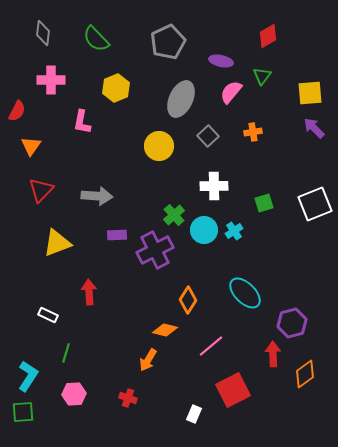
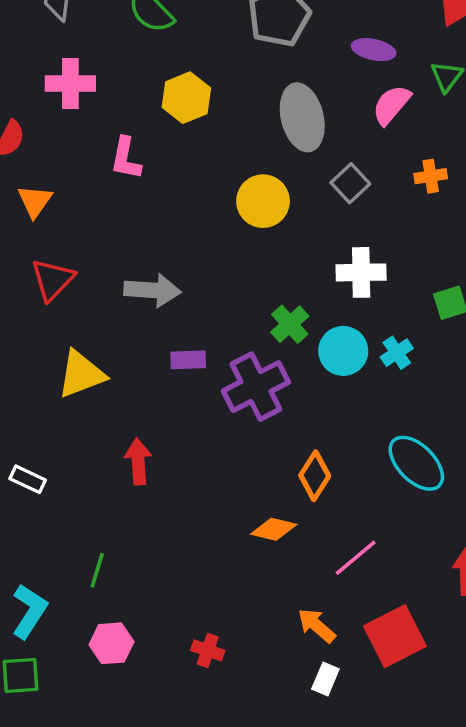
gray ellipse: (181, 99) -> (302, 117), turned -39
white rectangle: (48, 315) -> (28, 479), moved
orange arrow: (148, 360) -> (316, 625), moved, turned 100

